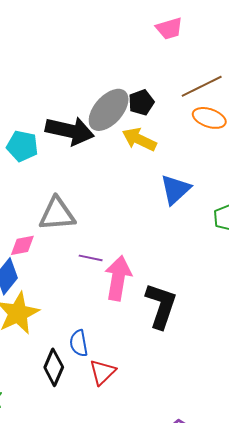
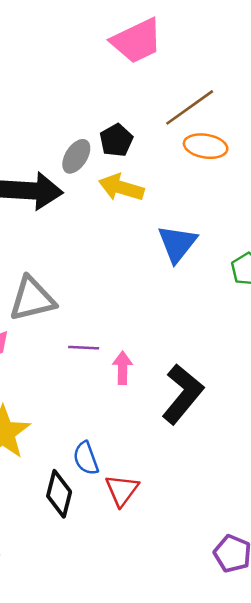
pink trapezoid: (169, 28) -> (137, 41), size x1.5
gray ellipse: (109, 110) -> (76, 156), size x0.6
pink arrow: (118, 278) -> (123, 368), size x0.6
black L-shape: (161, 306) -> (183, 394), turned 30

